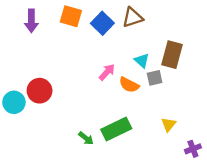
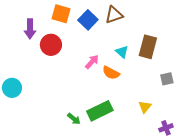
purple arrow: (31, 21) -> (30, 29), moved
gray square: (155, 78) -> (167, 79), moved
red circle: (40, 91) -> (51, 45), moved

